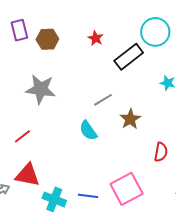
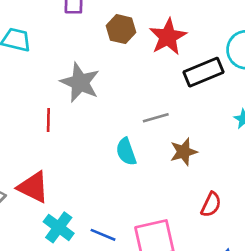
red star: (96, 38) -> (168, 37), size x1.8
brown hexagon: (47, 39) -> (121, 29), moved
red line: (22, 136) -> (48, 120), moved, turned -66

